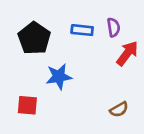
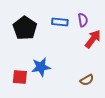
blue star: (59, 77) -> (41, 67), moved

